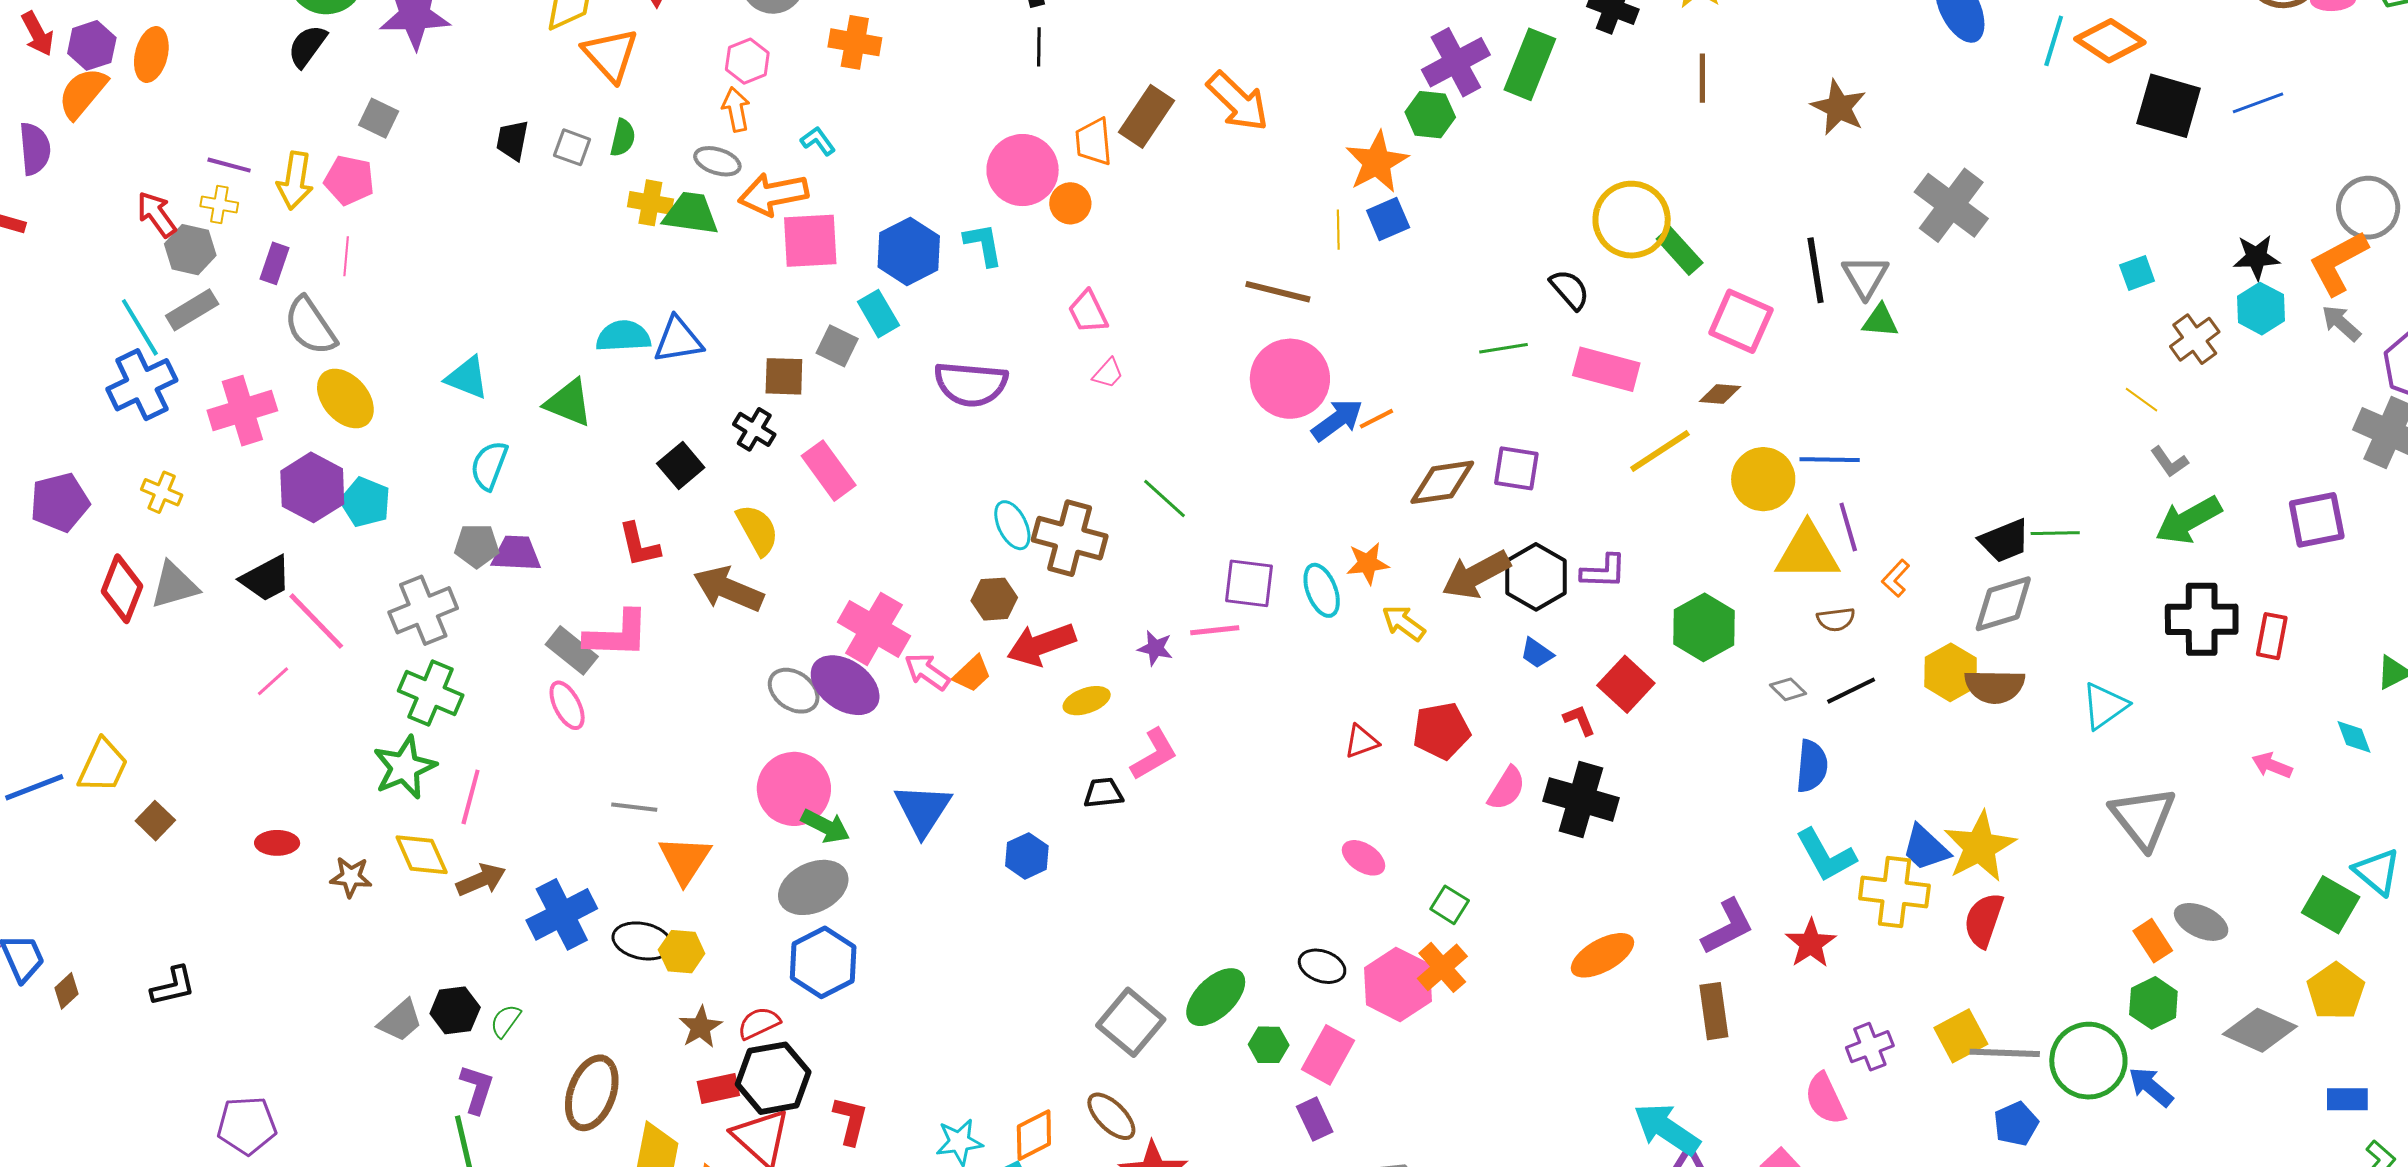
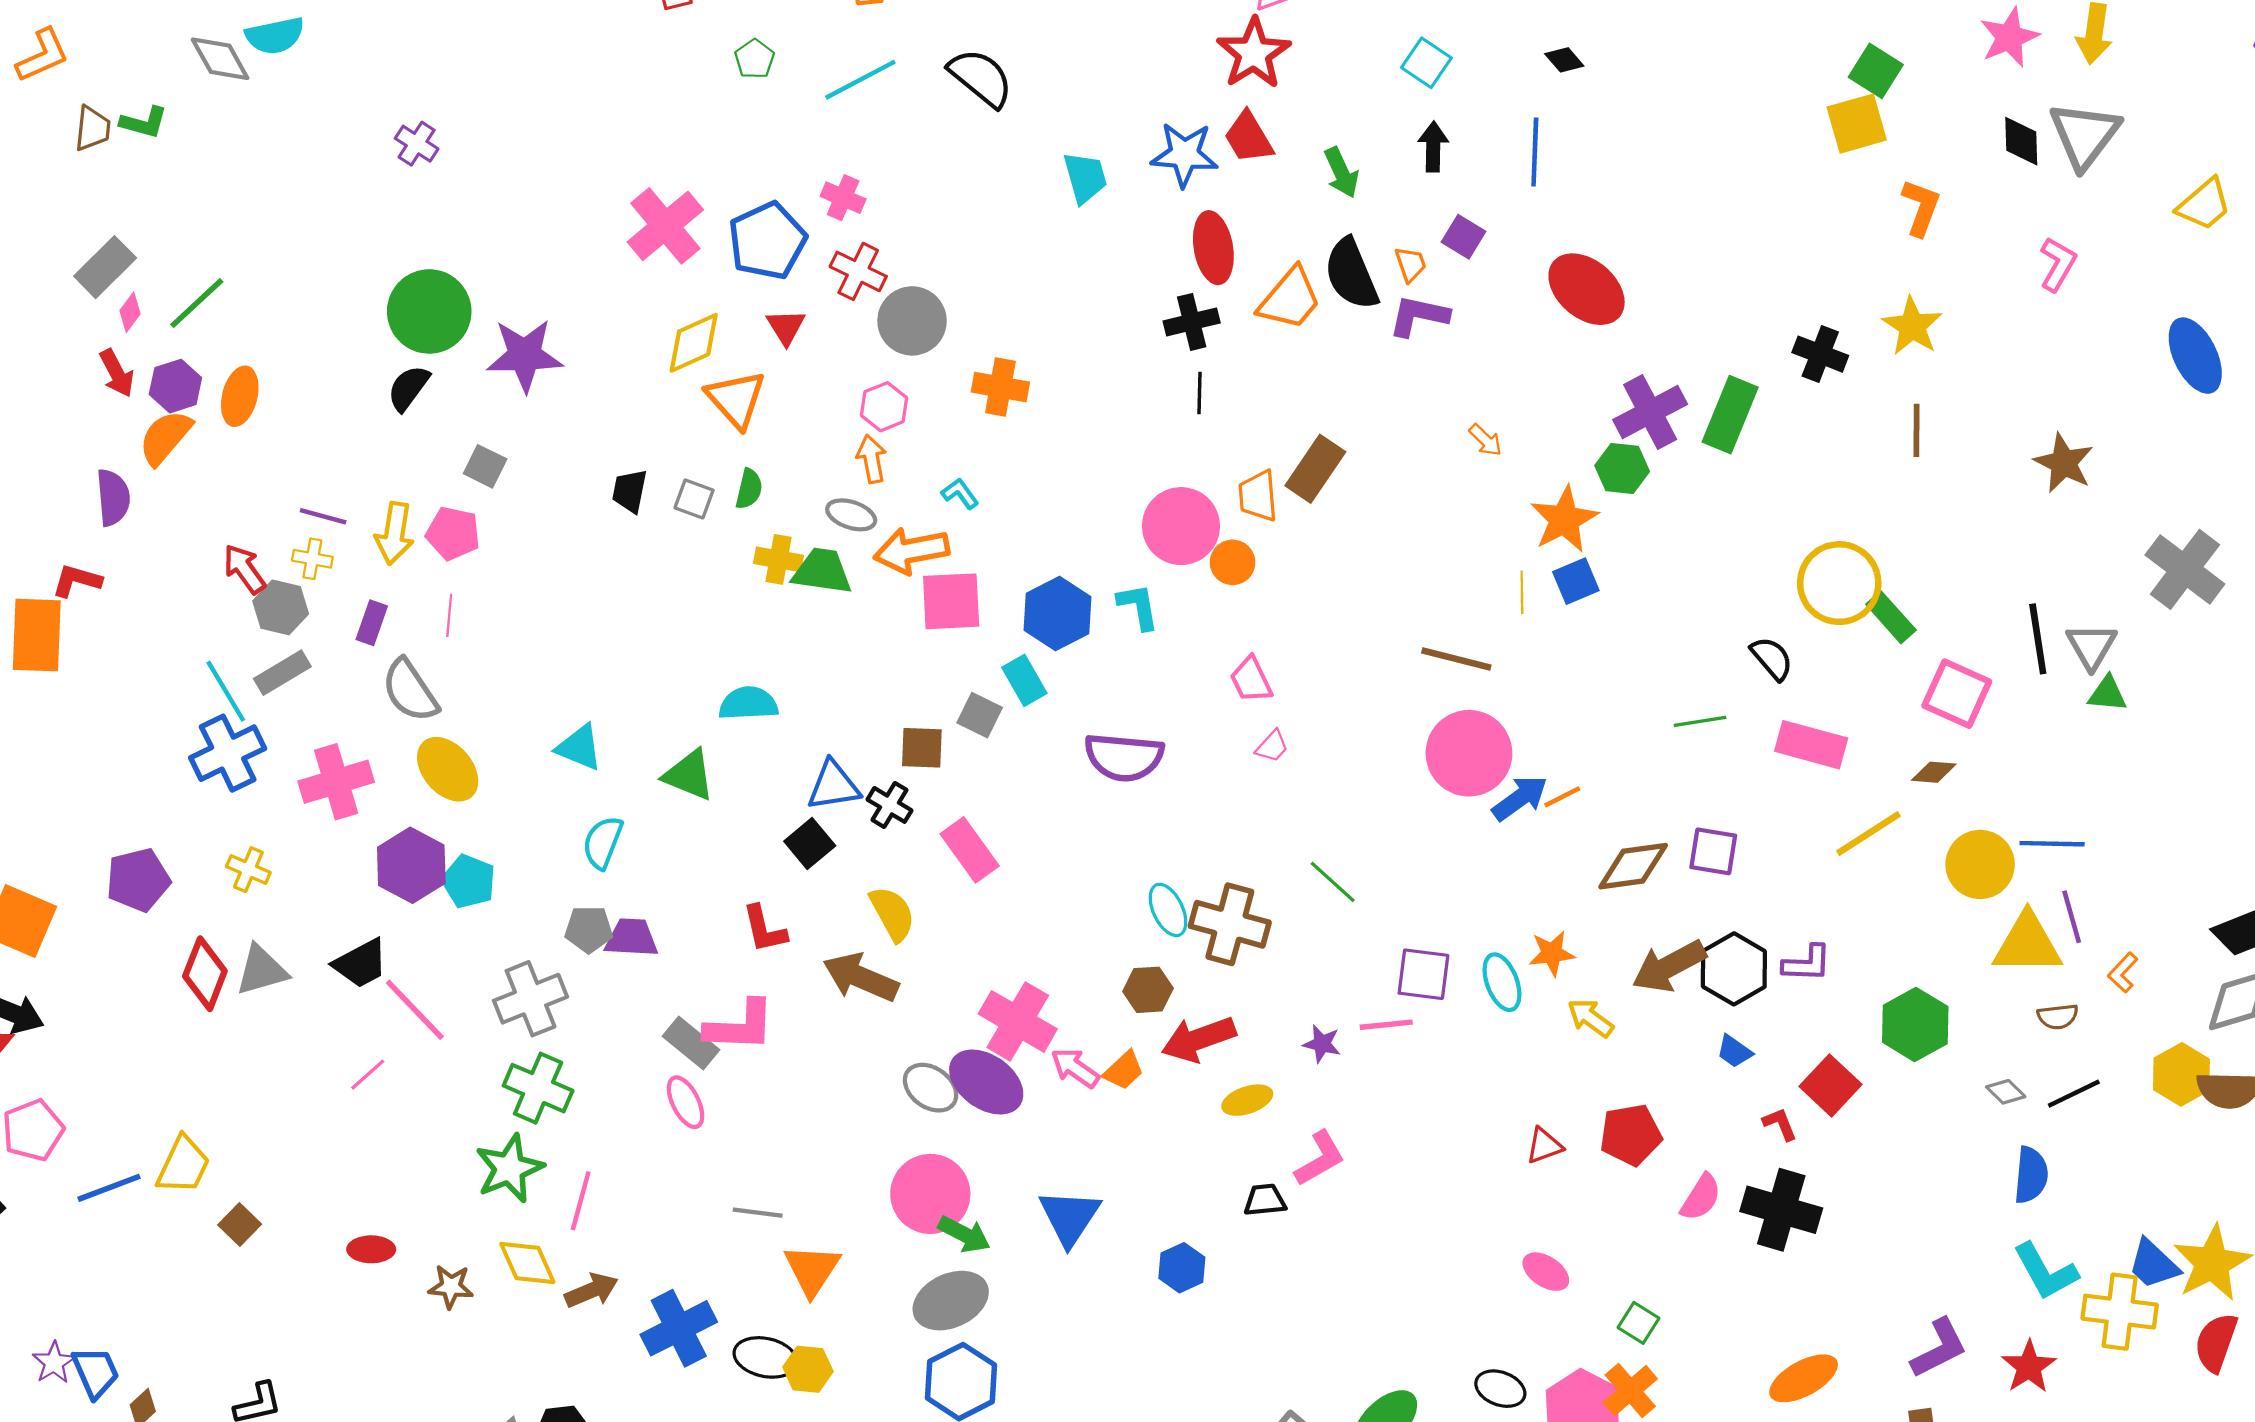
orange arrow: (1238, 102) -> (1485, 440), moved, size x0.5
blue triangle: (678, 340) -> (833, 786), moved

